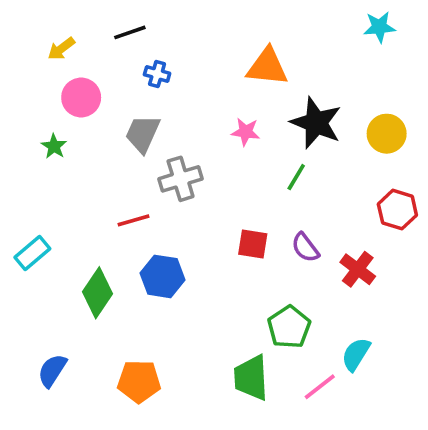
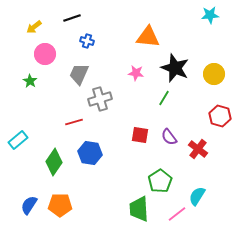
orange pentagon: (139, 381) -> (60, 205), moved

